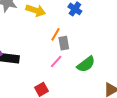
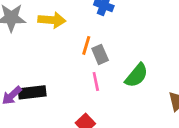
pink line: (56, 61) -> (96, 81), turned -40

